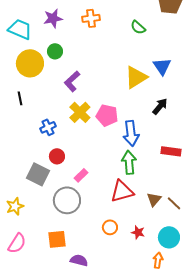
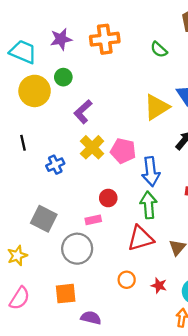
orange cross: (91, 18) -> (105, 39), size x1.4
black line: (20, 98) -> (23, 143), moved
red circle: (57, 156) -> (108, 198), moved
pink rectangle: (81, 175) -> (93, 220), turned 32

